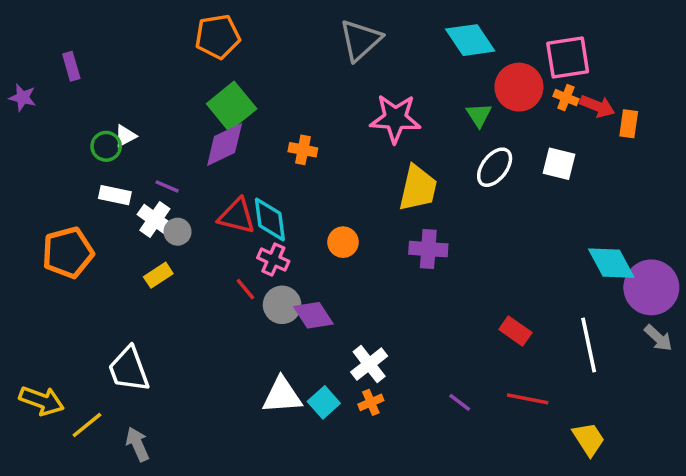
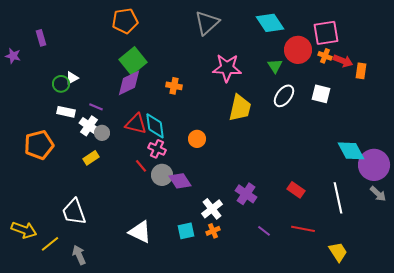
purple cross: (428, 249) -> (246, 194), moved, turned 30
white triangle: (282, 395) -> (140, 232), moved, turned 30
cyan square: (324, 402) -> (186, 231), turned 30

